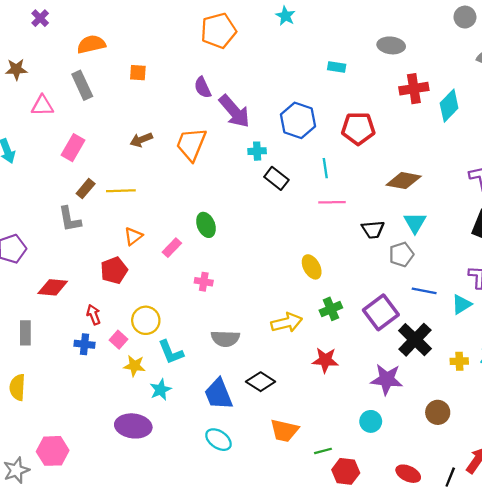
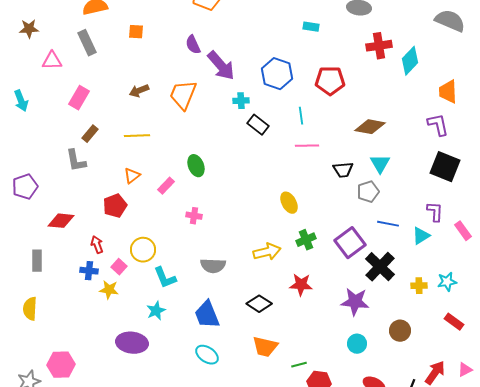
yellow line: (121, 191) -> (137, 136), moved
yellow star: (134, 366) -> (109, 290), moved
black diamond: (261, 382) -> (259, 304), moved
cyan circle: (371, 421) -> (357, 344), moved

